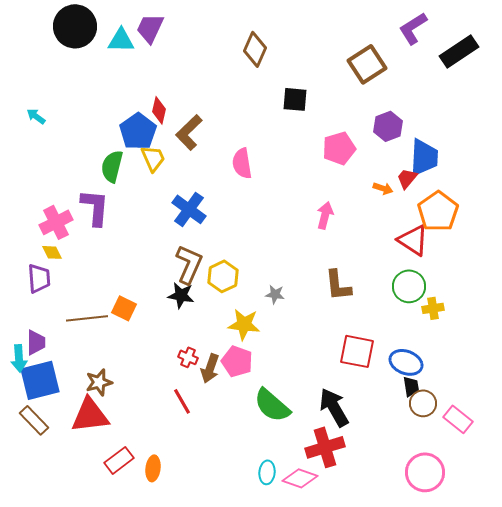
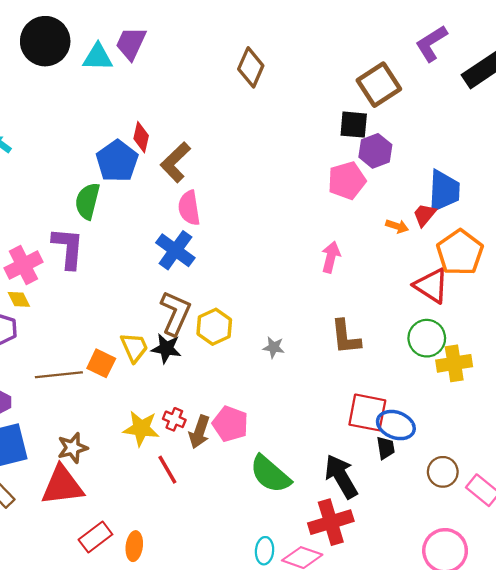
black square: (295, 99) -> (354, 125), moved
purple hexagon: (388, 126) -> (375, 151), moved
yellow trapezoid: (153, 158) -> (134, 347), moved
pink semicircle: (242, 163) -> (189, 208), moved
yellow cross: (433, 308) -> (454, 363), size x1.4
yellow star: (244, 324) -> (141, 428), moved
blue ellipse: (406, 362) -> (396, 425), moved
black trapezoid: (411, 386) -> (386, 448), moved

